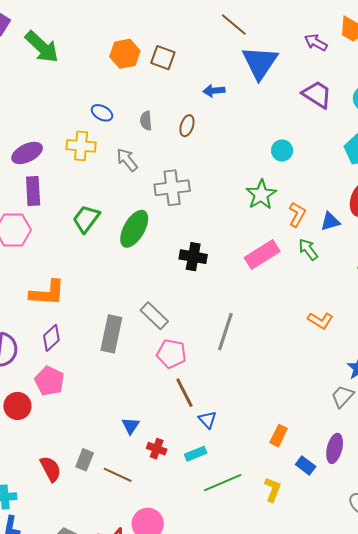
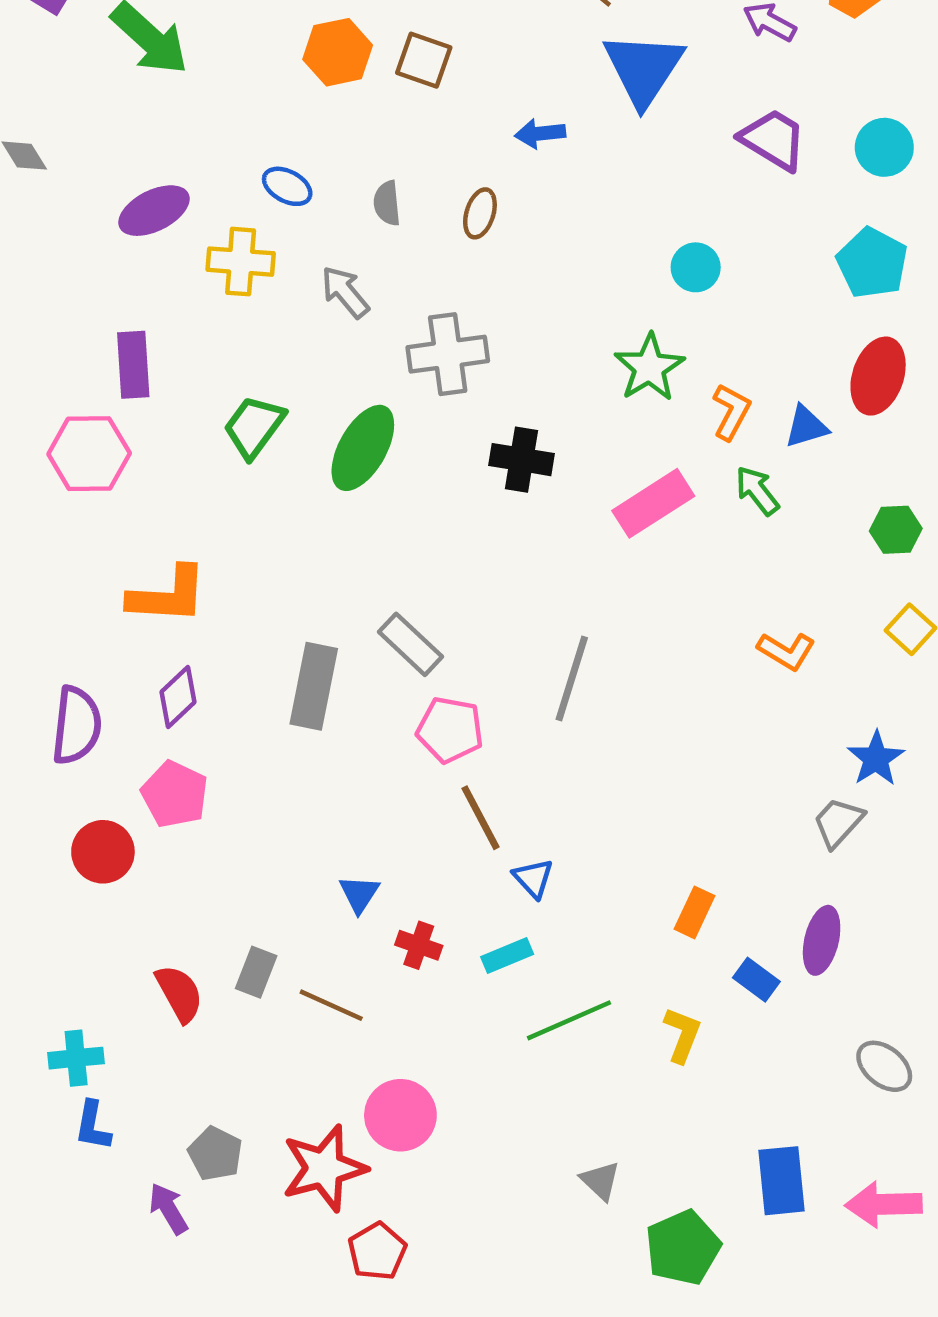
purple ellipse: (27, 153) -> (154, 211), moved
black cross: (193, 257) -> (521, 460), moved

